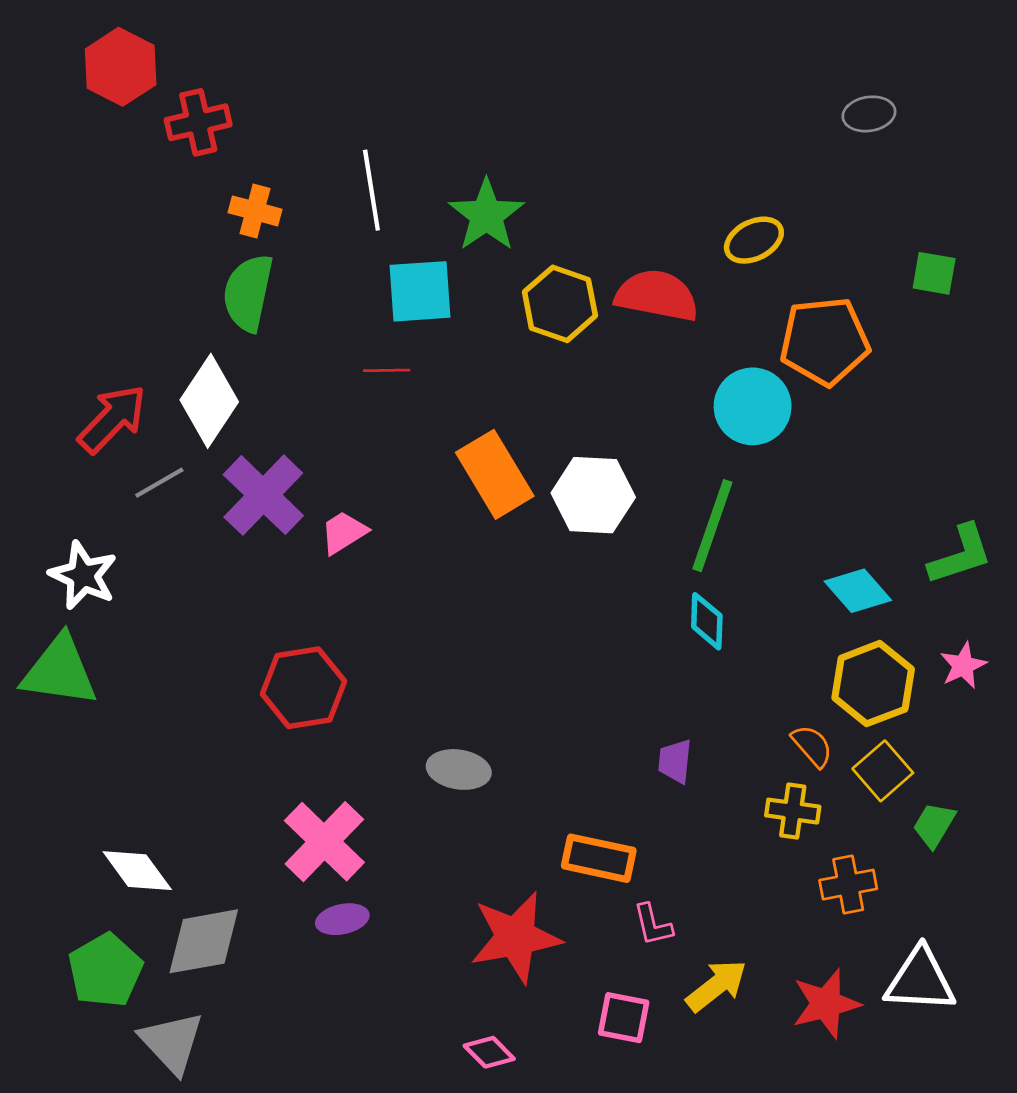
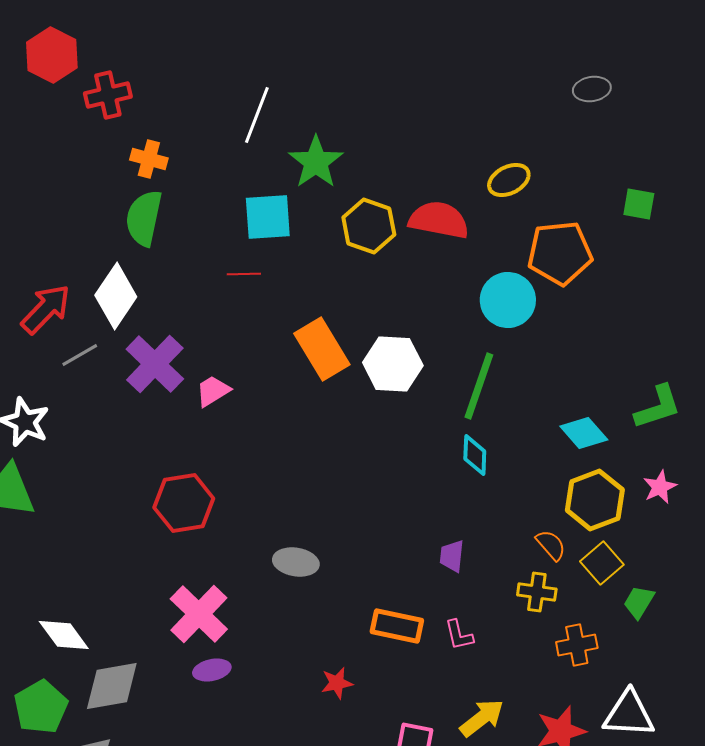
white line: (371, 190) -> (257, 115), moved, turned 30
pink L-shape: (653, 925) -> (459, 635), moved
red star: (516, 937) -> (337, 683), size x0.5

